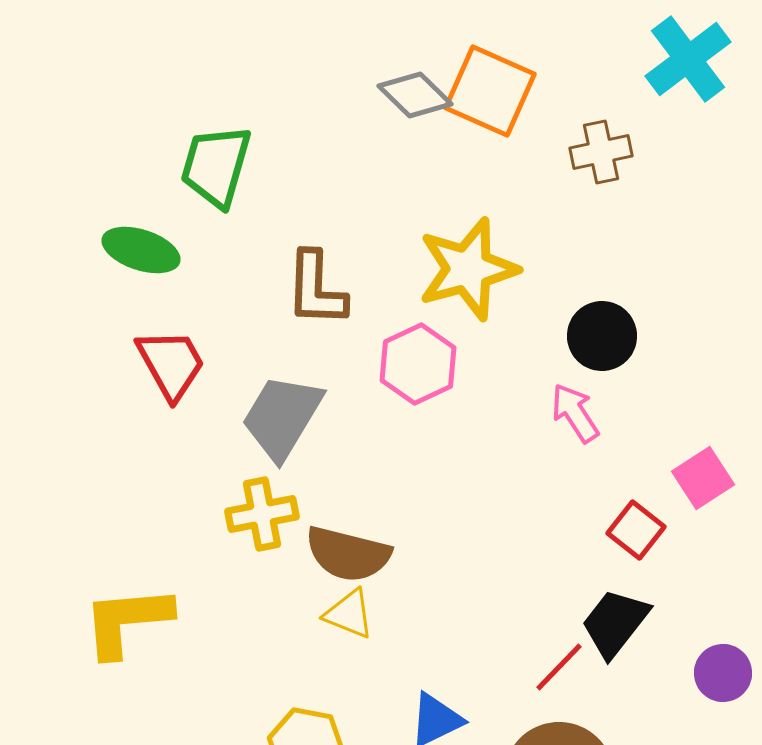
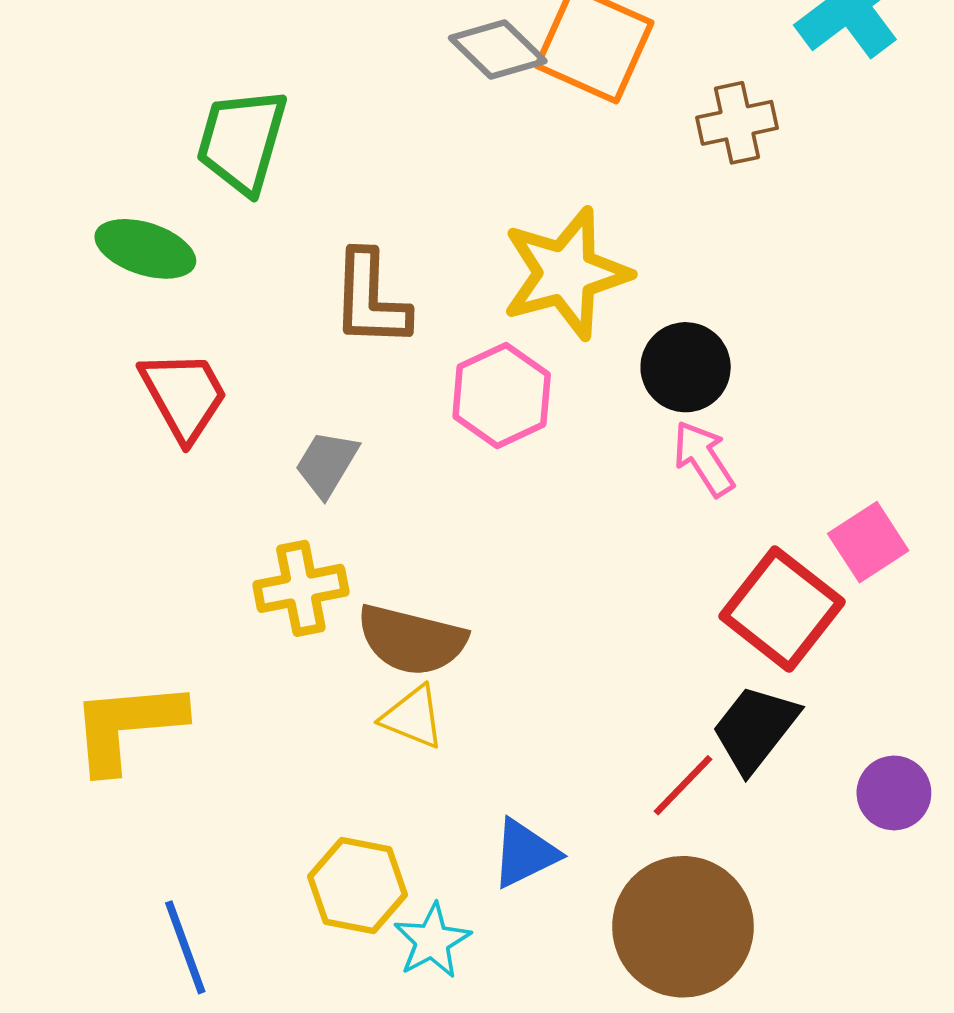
black circle: (602, 336) -> (686, 367), moved
gray trapezoid: (282, 417) -> (327, 464), size x0.6
red square: (636, 530) -> (782, 609), size x1.6

